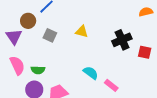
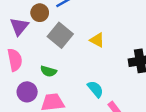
gray square: (50, 35) -> (60, 35), size x1.5
green semicircle: (38, 70) -> (49, 71), moved

